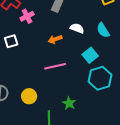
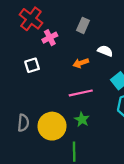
yellow circle: (29, 96) -> (52, 126), size x1.6
green star: (69, 103) -> (82, 119), moved

